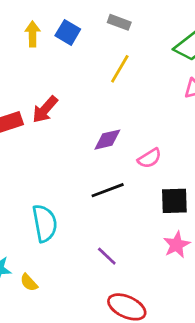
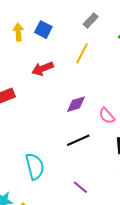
gray rectangle: (119, 22) -> (91, 20), moved, turned -63
red arrow: (45, 109) -> (43, 69), moved, turned 30
pink semicircle: (150, 158) -> (107, 116), turned 84

